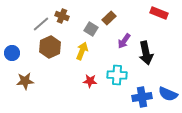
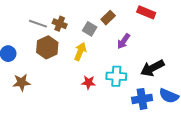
red rectangle: (159, 13) -> (146, 12), moved
brown cross: (62, 16) -> (60, 24), moved
gray line: (41, 24) -> (38, 24), turned 60
black arrow: (146, 53) -> (152, 68), moved, turned 75

